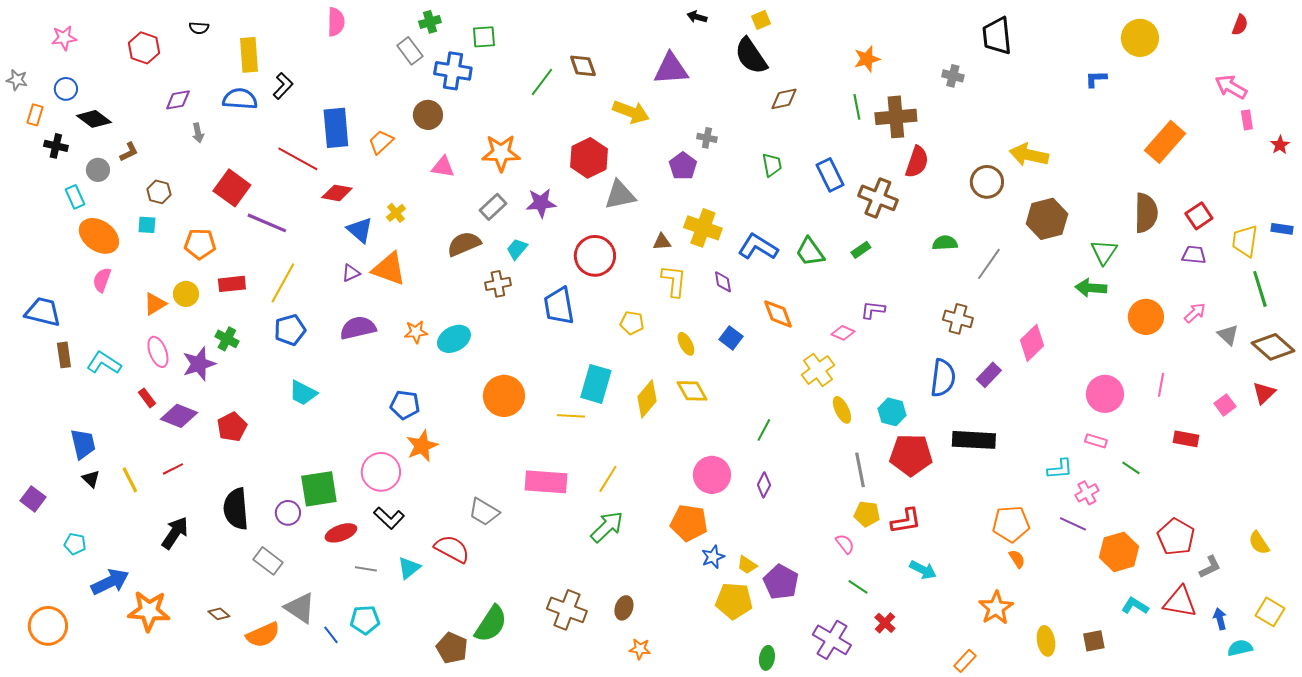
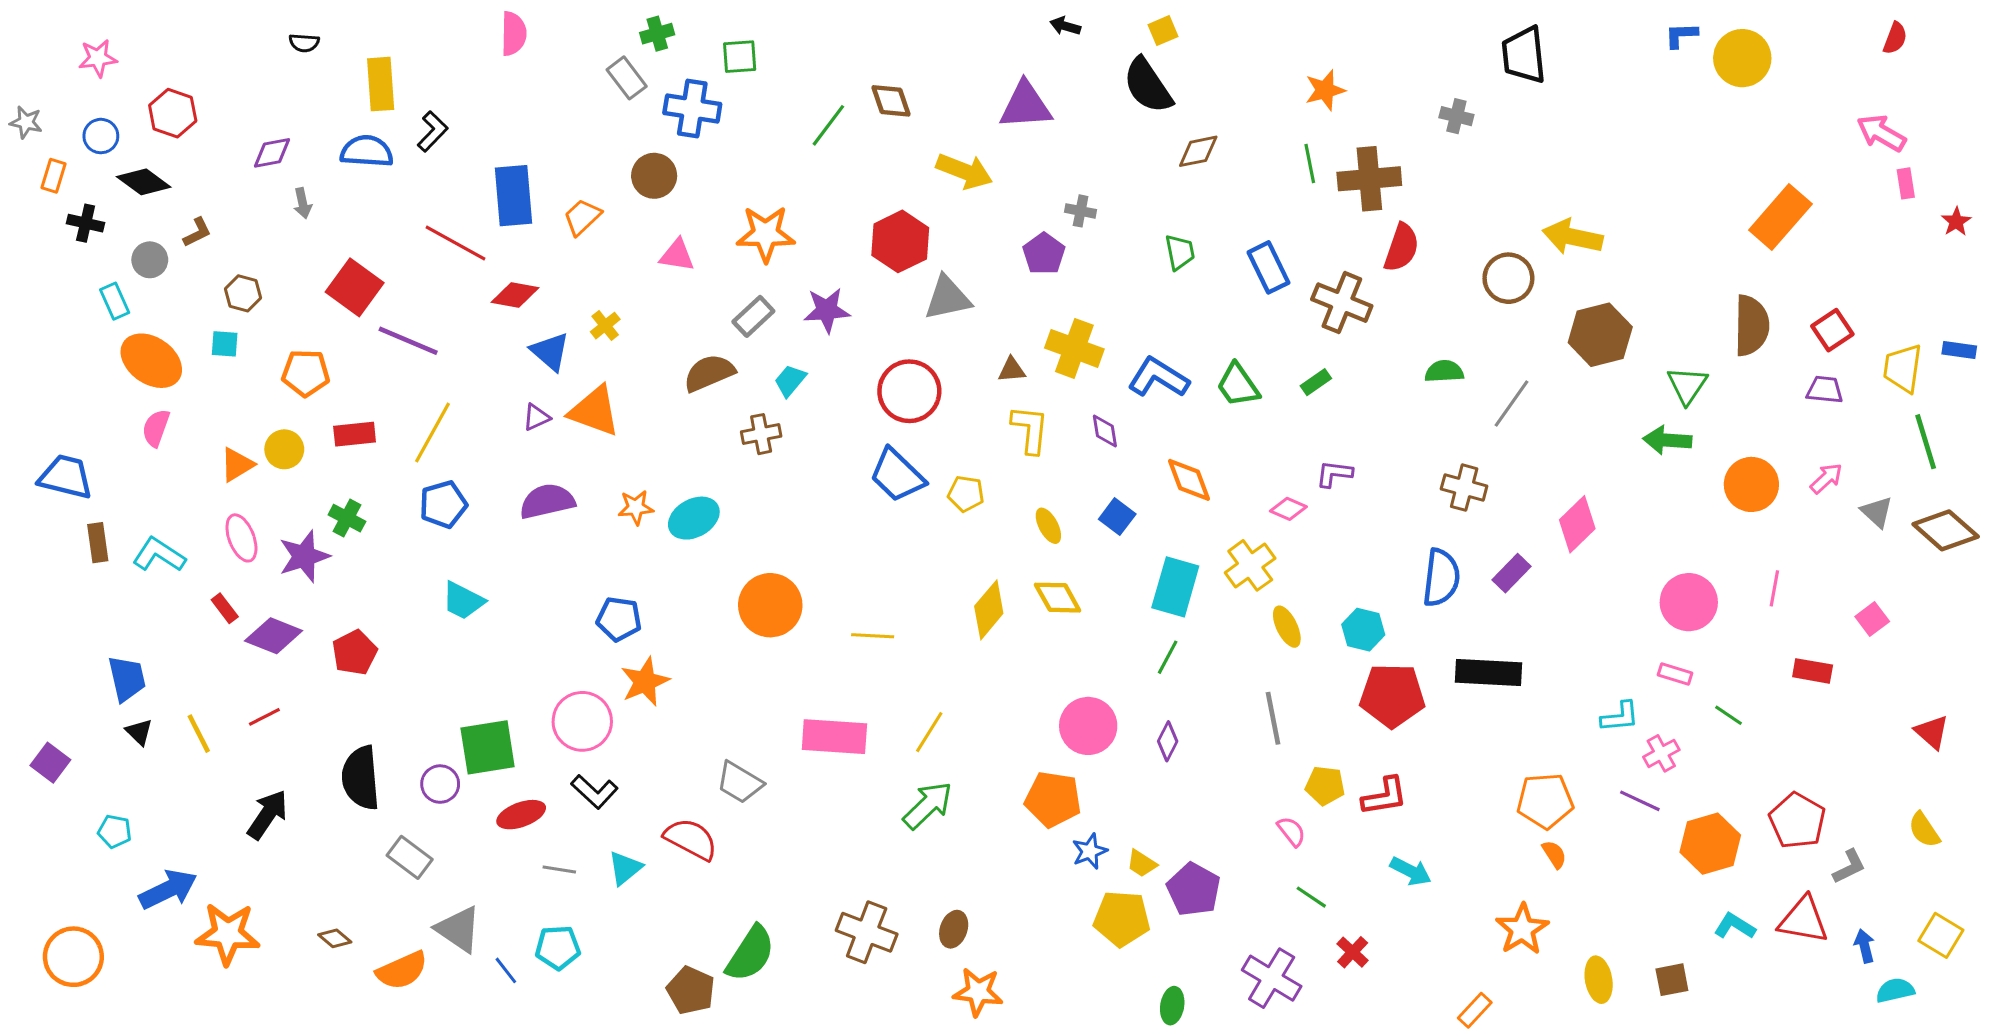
red hexagon: (144, 48) -> (173, 113), moved
blue L-shape: (1096, 79) -> (1681, 35), moved
blue trapezoid: (559, 306) -> (897, 475), moved, turned -36
cyan rectangle: (596, 384) -> (1175, 587), moved
red triangle: (1264, 393) -> (1932, 732), moved, turned -35
gray line: (860, 470) -> (1273, 718), moved
orange star: (640, 649) -> (978, 992), size x1.5

